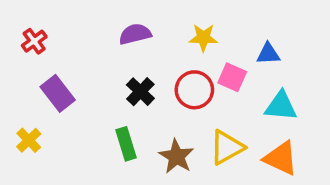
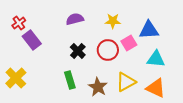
blue triangle: (268, 54) -> (149, 30), size x1.5
pink square: (232, 77) -> (129, 43), turned 35
purple rectangle: (58, 93) -> (32, 40), moved
yellow cross: (29, 140) -> (16, 78), size x1.5

